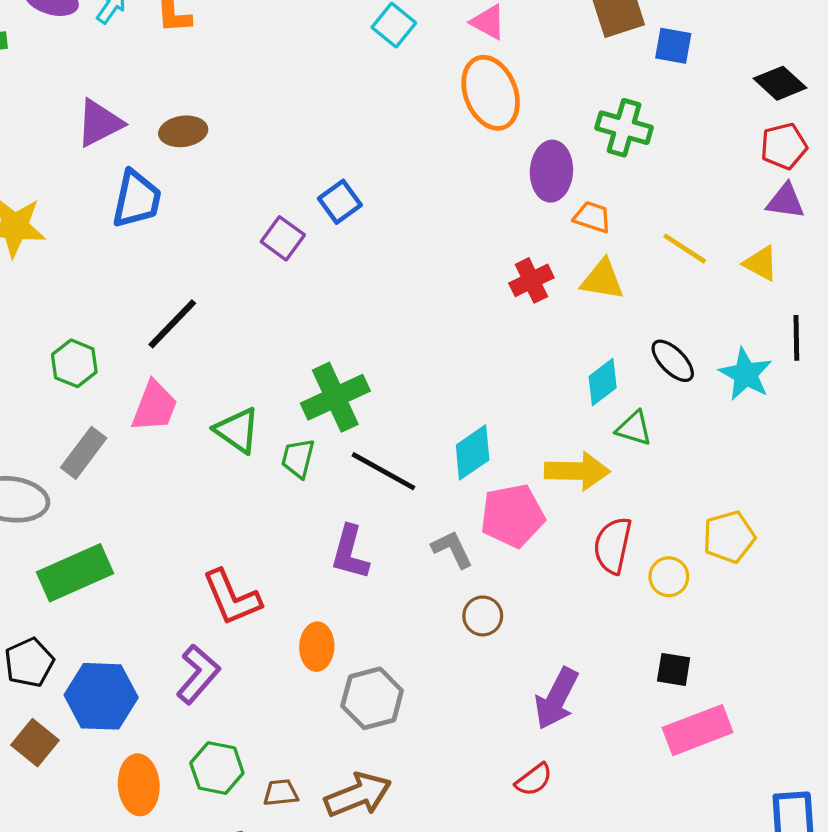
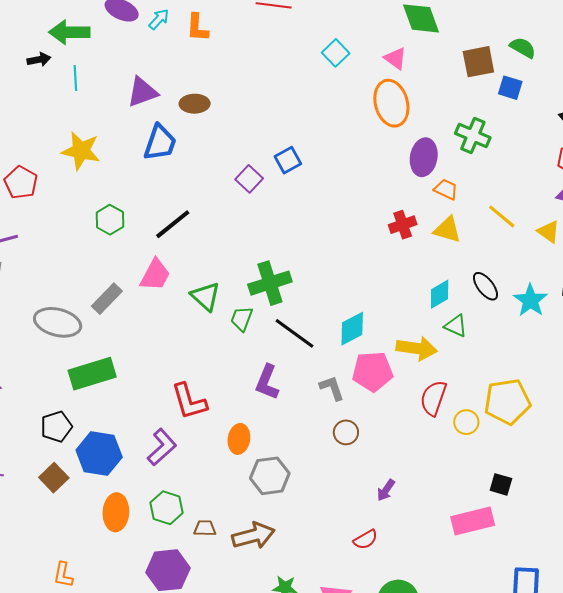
green hexagon: (74, 363) -> (110, 220), moved
yellow pentagon: (729, 537) -> (507, 402), size x1.4
black square: (674, 669) -> (501, 484), moved
purple arrow: (556, 699) -> (386, 490), size x0.6

